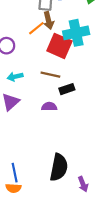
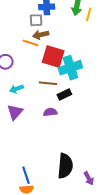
brown arrow: (49, 20) -> (41, 35), turned 98
orange line: (36, 28) -> (30, 43), turned 63
cyan cross: (76, 33) -> (70, 68), moved

